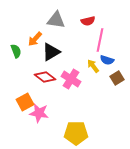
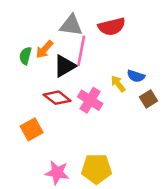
red semicircle: (88, 21) -> (112, 27), size x1.5
pink line: (100, 40) -> (81, 51), moved
green semicircle: (16, 51) -> (25, 56), moved, turned -144
pink star: (39, 113) -> (57, 173), moved

